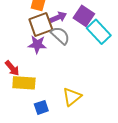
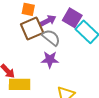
purple star: (37, 44) -> (50, 60), moved

